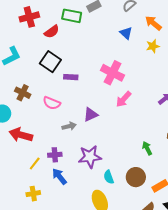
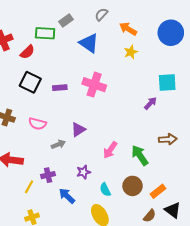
blue triangle: (126, 33) -> (89, 43), moved, size x1.5
purple rectangle: (71, 77) -> (60, 88), moved
pink arrow: (124, 99) -> (110, 150), moved
green arrow: (147, 148) -> (140, 155), size x1.5
purple star: (90, 157) -> (83, 172), size x0.6
blue arrow: (59, 176) -> (67, 196), moved

